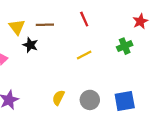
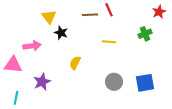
brown line: (45, 25) -> (90, 15), moved
yellow line: (84, 55) -> (109, 42), turned 32
yellow semicircle: (58, 98) -> (75, 63), moved

